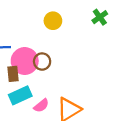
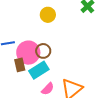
cyan rectangle: (20, 95) -> (39, 70), moved

